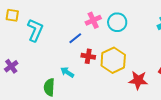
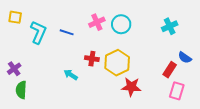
blue line: (75, 38) -> (67, 32), moved, turned 56
red star: (138, 80) -> (131, 87), moved
green semicircle: (49, 87) -> (21, 90), moved

